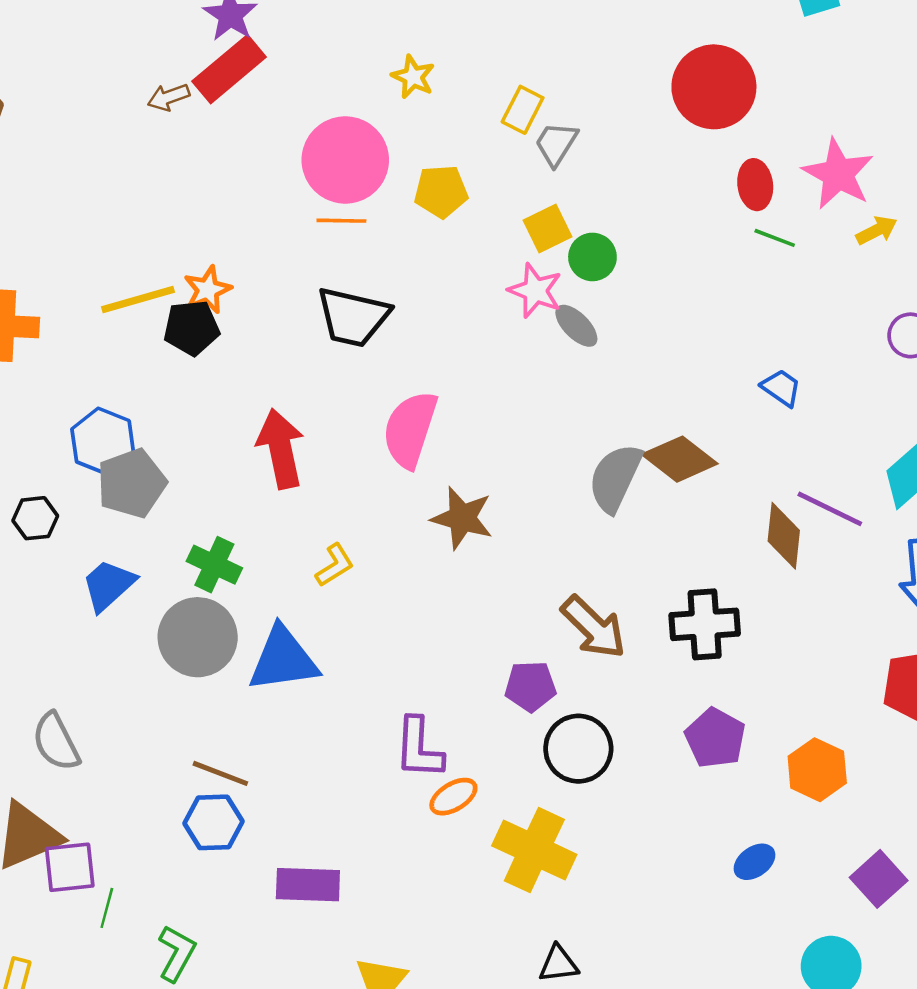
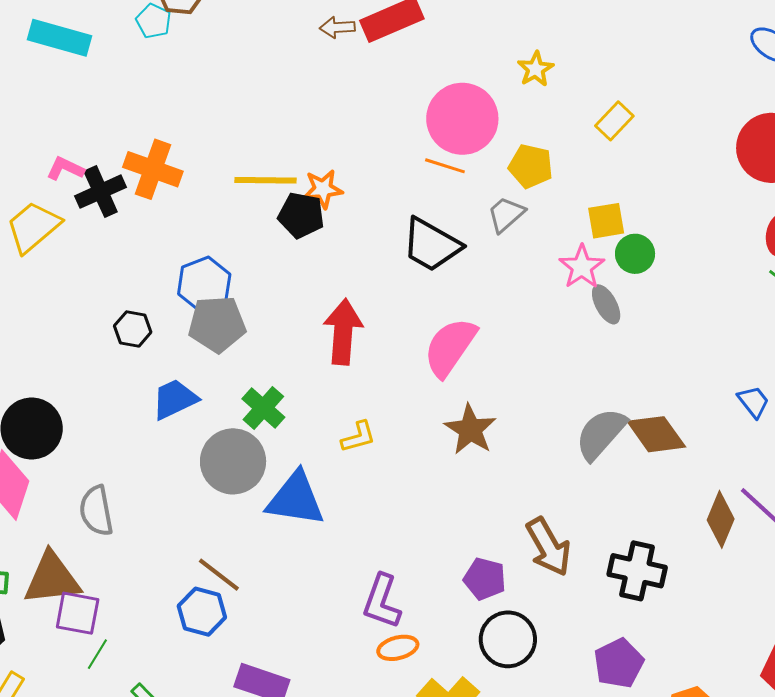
gray trapezoid: (556, 144) -> (506, 214), moved

